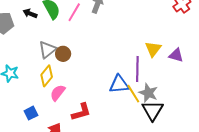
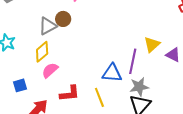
brown circle: (63, 54) -> (63, 19), moved
gray star: (148, 93) -> (139, 87), turned 30
yellow line: (133, 94) -> (99, 97), moved

